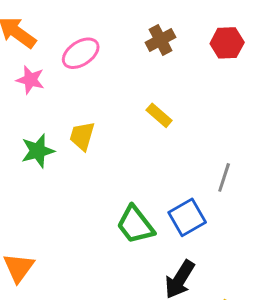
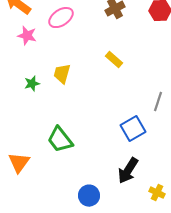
green star: (38, 151) -> (32, 84), size x0.7
green trapezoid: (135, 225) -> (60, 140), moved

